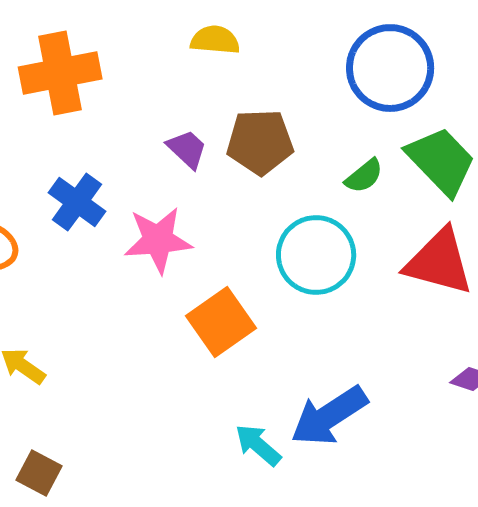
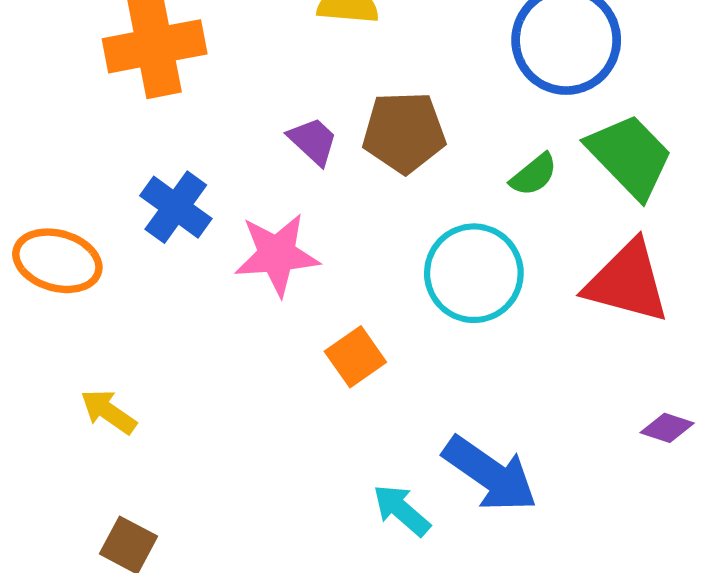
orange square: (221, 322) -> (355, 357), size x0.7
blue arrow: (329, 416) -> (490, 474), turned -112

